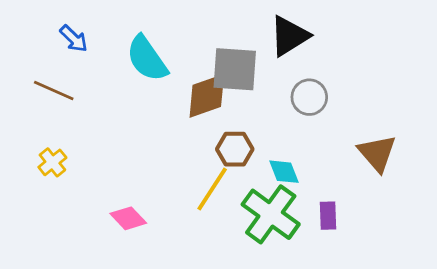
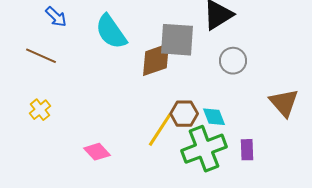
brown hexagon: (235, 149) -> (184, 114), moved
green cross: (271, 214) -> (204, 149), turned 33

